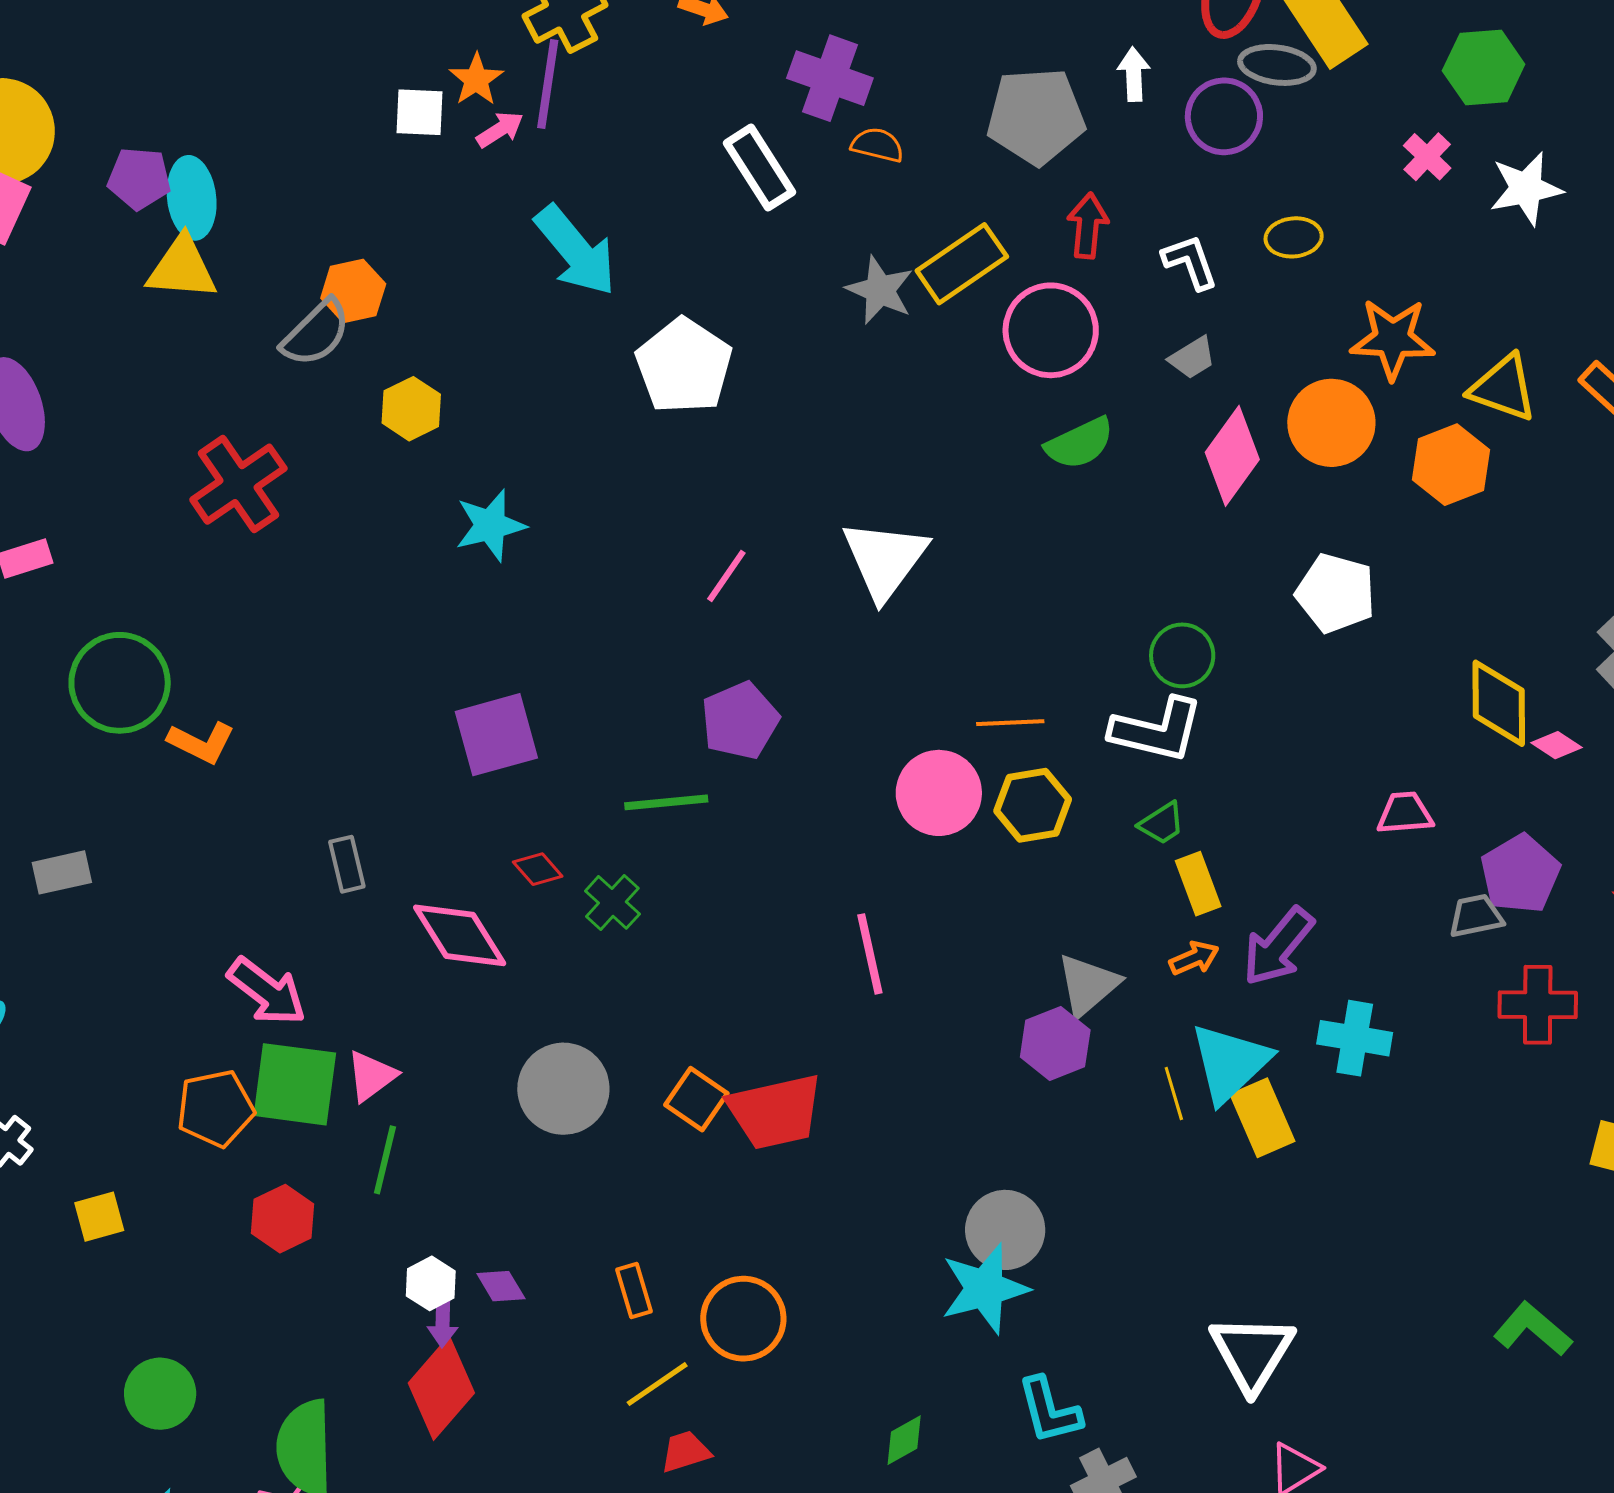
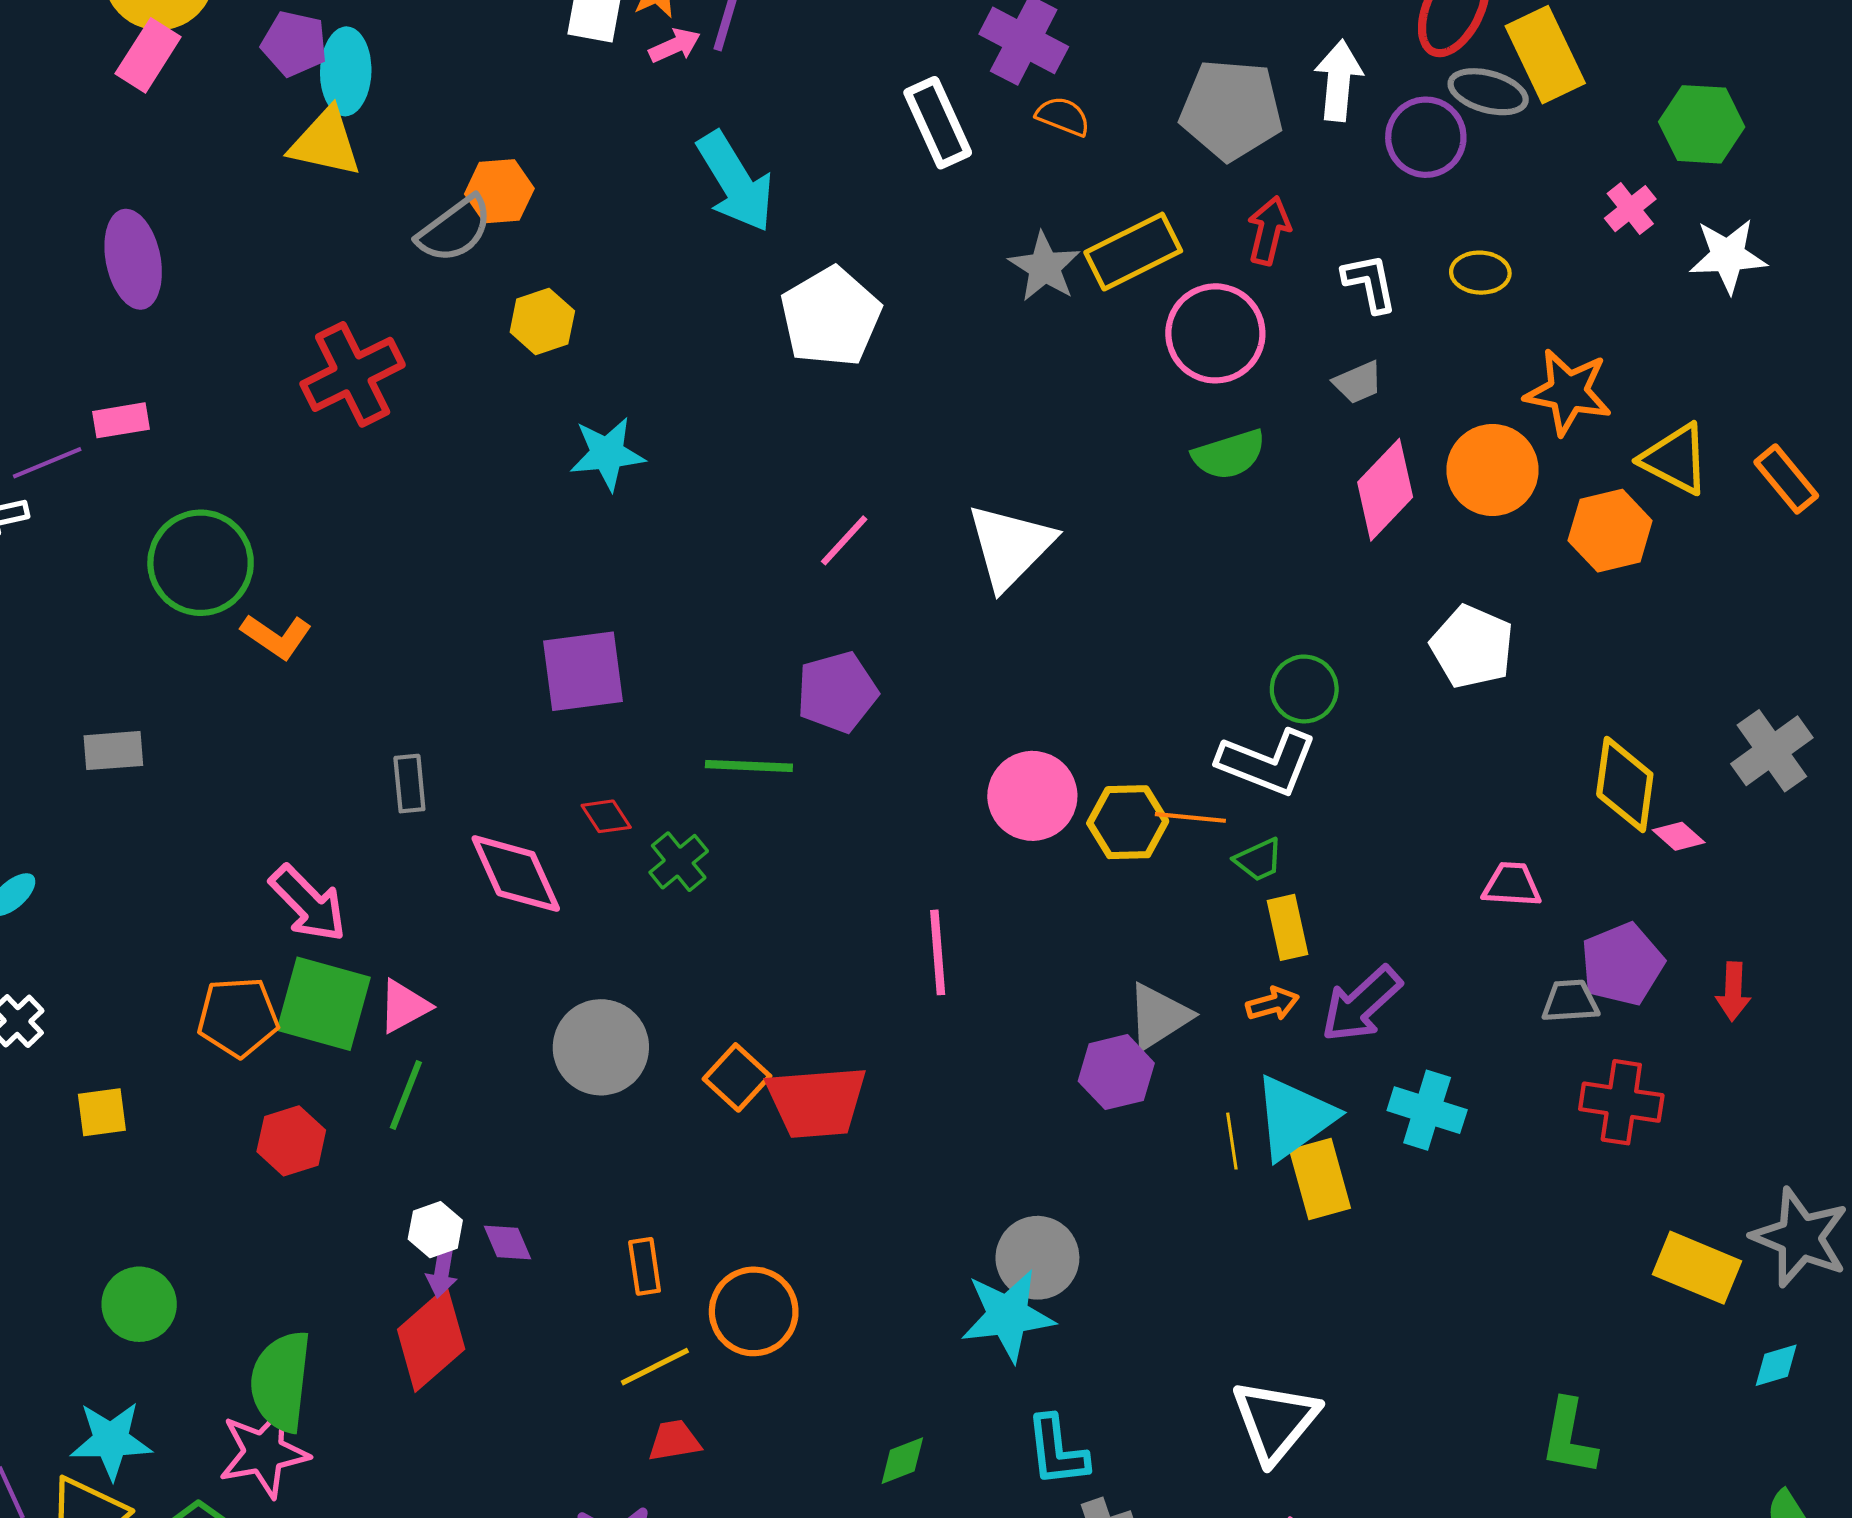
white arrow: (1134, 74) -> (1339, 80), size x1.4
orange line: (1010, 723) -> (1190, 817), moved
green L-shape: (1533, 1329) -> (1569, 1437), turned -128

